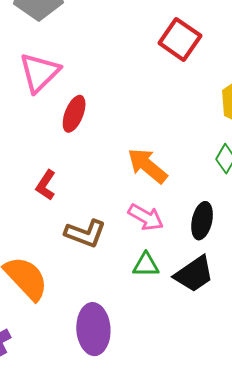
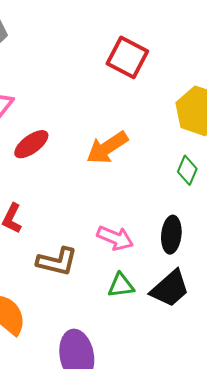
red ellipse: (74, 114) -> (31, 144), turned 39
orange arrow: (147, 166) -> (107, 148), moved, turned -66

